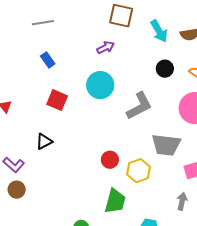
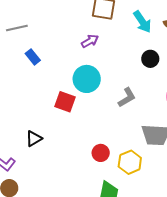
gray line: (43, 23) -> (17, 28), moved
red square: (57, 100) -> (65, 102), moved
gray L-shape: (139, 106) -> (127, 97), size x0.7

